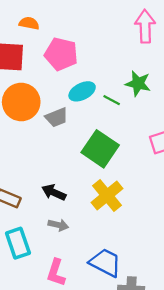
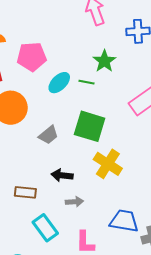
green star: (138, 83) -> (104, 61), turned -30
gray trapezoid: (57, 117) -> (48, 135), moved

